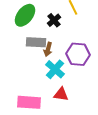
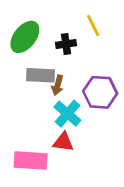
black cross: (54, 20) -> (66, 44), turned 32
red triangle: (61, 94) -> (63, 142), moved

